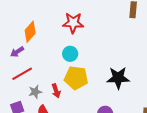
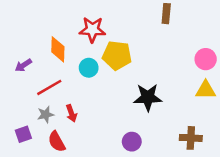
orange diamond: (30, 32) -> (58, 49), moved, turned -40
red line: (22, 74) -> (49, 87), moved
yellow pentagon: (76, 78) -> (117, 55), moved

